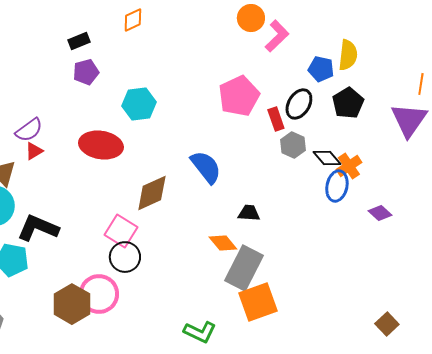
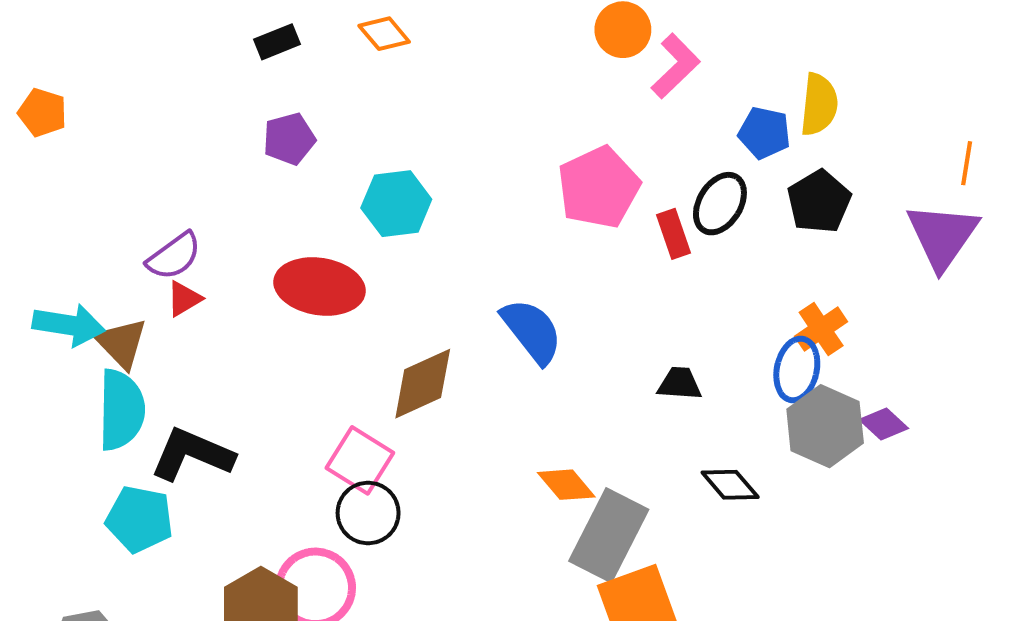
orange diamond: (133, 20) -> (384, 34), turned 75
black rectangle: (79, 41) -> (277, 42), moved
gray hexagon: (293, 145) -> (825, 426), moved, size x1.5
black diamond: (327, 158) -> (730, 485), moved
black trapezoid: (249, 213) -> (679, 384), moved

